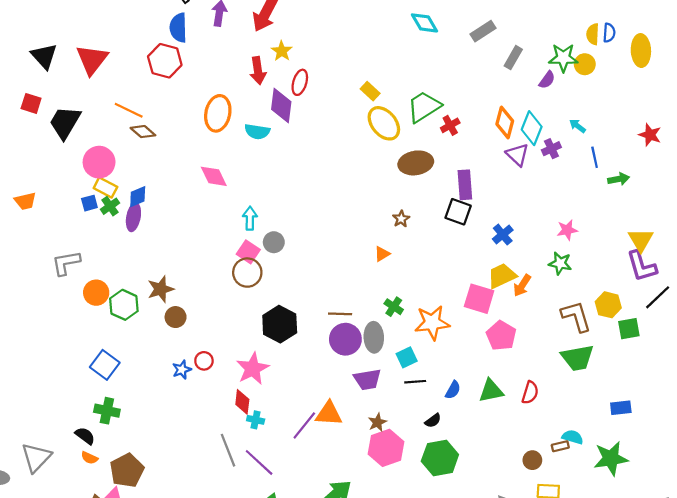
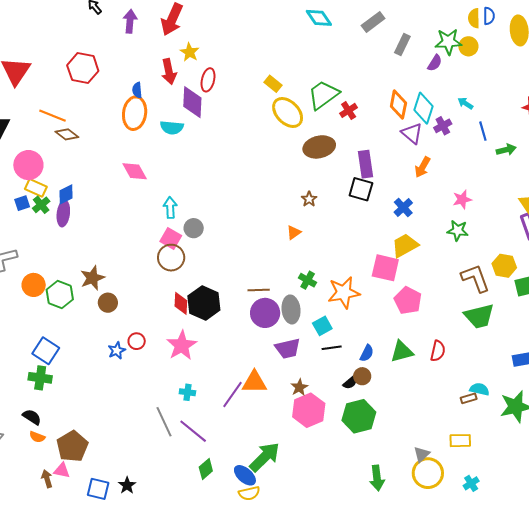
blue semicircle: (178, 28) -> (137, 90), moved, size x0.6
orange arrow: (522, 286) -> (423, 167), moved
red diamond: (242, 402) -> (181, 303), moved
green cross: (107, 411) -> (40, 378), moved
brown circle: (532, 460) -> (362, 376), moved

